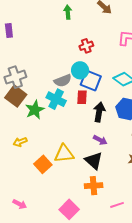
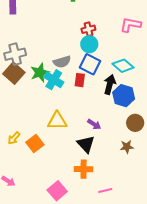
cyan circle: (80, 70) -> (89, 44), moved
green star: (35, 110) -> (40, 73), moved
black arrow: (99, 112) -> (110, 84), moved
yellow arrow: (20, 142) -> (14, 138), moved, turned -32
yellow triangle: (64, 154) -> (57, 121), moved

